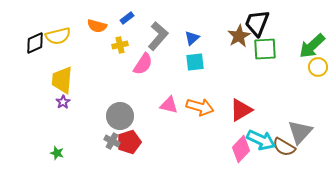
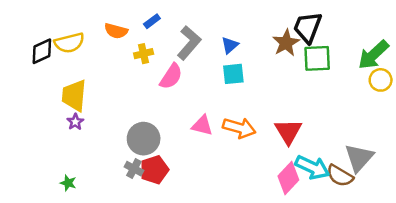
red triangle: (241, 110) -> (288, 131), turned -30

